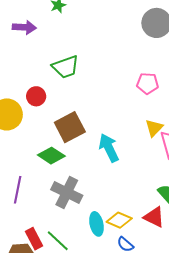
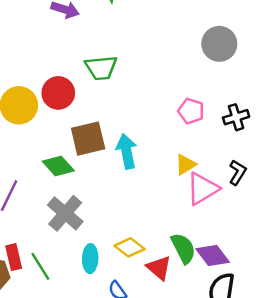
red circle: (36, 96) -> (58, 93), size x1.4
cyan arrow: (109, 148) -> (127, 151), moved
yellow diamond: (119, 220) -> (129, 247), moved

